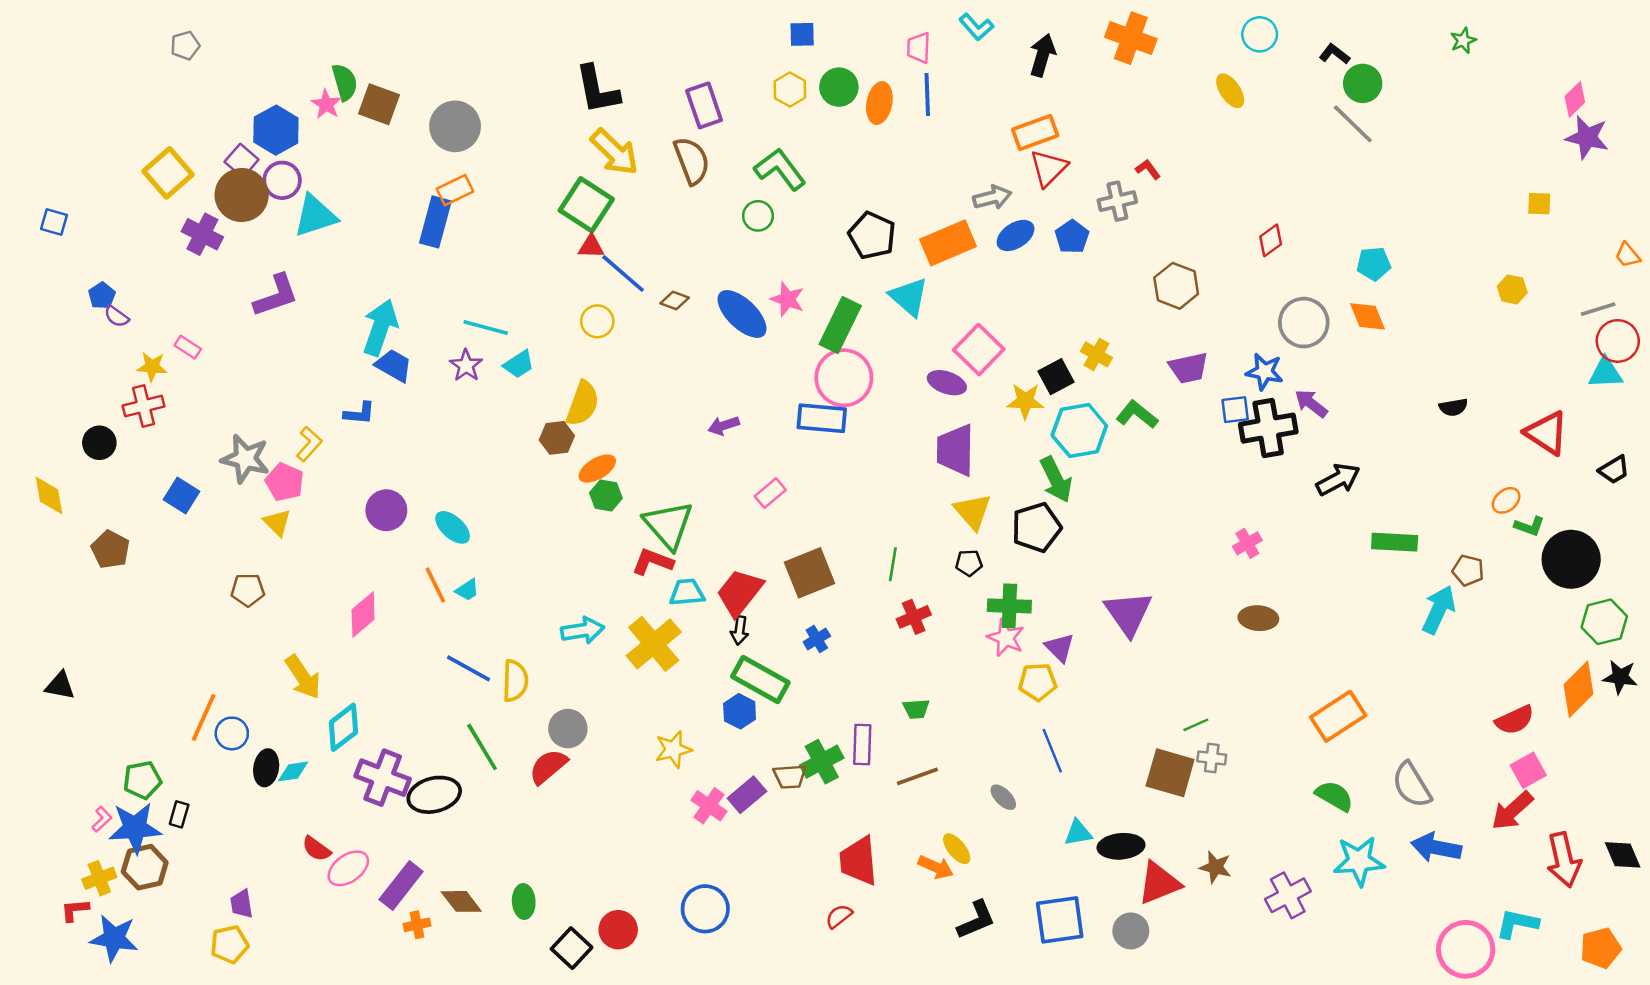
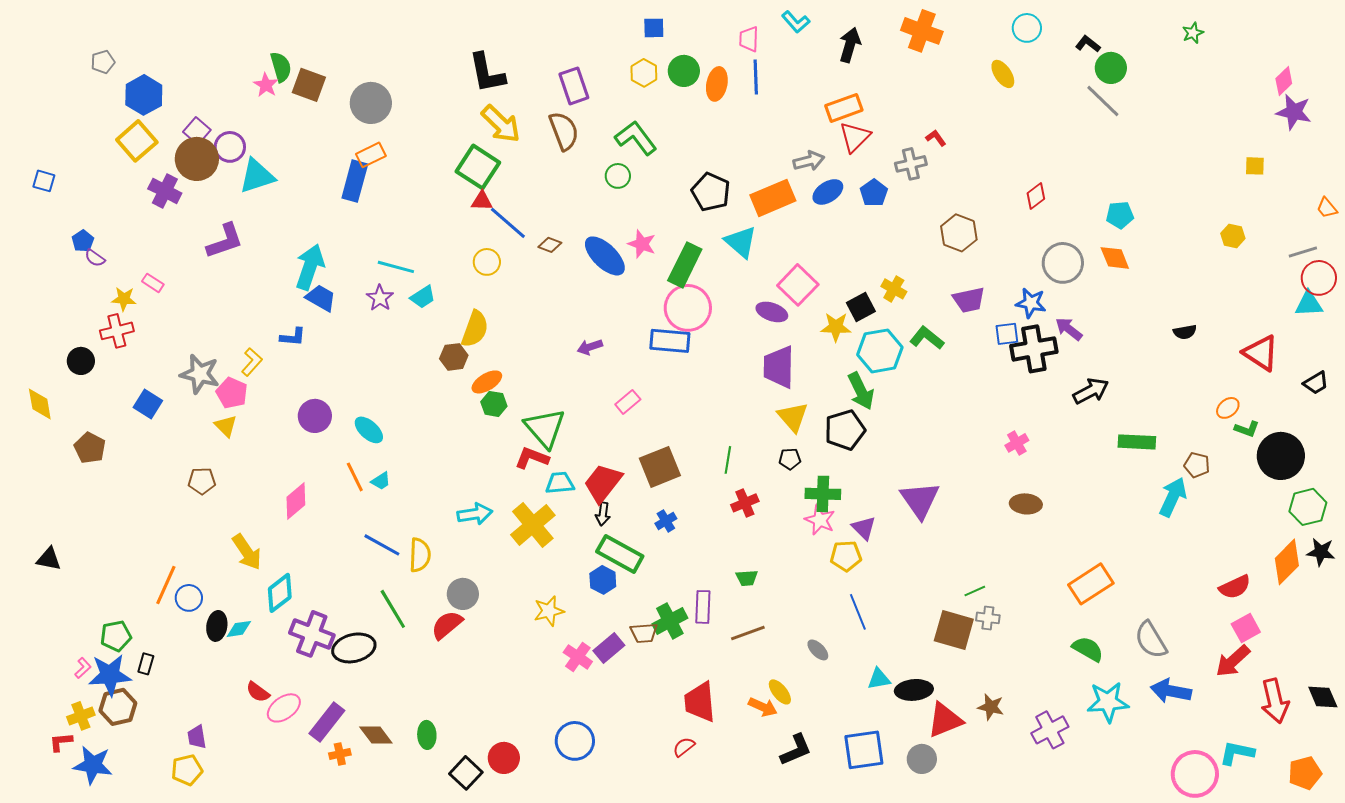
gray pentagon: (185, 45) -> (103, 62), moved
blue hexagon: (276, 130) -> (144, 95), moved

